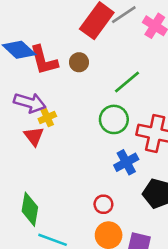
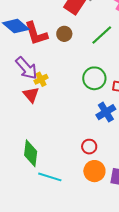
green line: (127, 82) -> (102, 35), moved
purple arrow: (30, 103) -> (26, 68), turned 35

